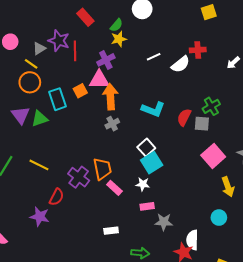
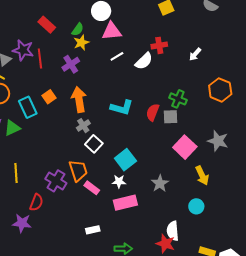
pink triangle: (99, 80) -> (112, 31), moved
green cross: (211, 106) -> (178, 99), turned -30
white square: (146, 148) -> (94, 144), moved
yellow line: (39, 165) -> (16, 173), turned 66
pink rectangle: (147, 206) -> (125, 203), size x1.6
gray star: (164, 222) -> (160, 183), moved, turned -30

